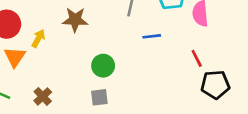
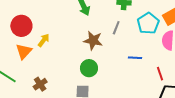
brown star: (75, 20) -> (93, 40), moved
blue line: (152, 36) -> (135, 58), moved

